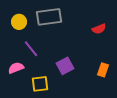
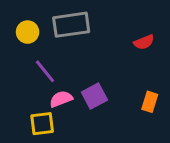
pink semicircle: (16, 68) -> (61, 99), moved
yellow square: (40, 84) -> (42, 124), moved

